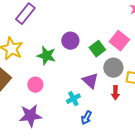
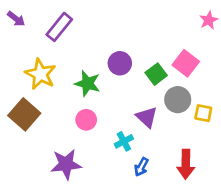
pink circle: (35, 85) -> (86, 120), moved
red arrow: (115, 93) -> (186, 164), moved, size x1.5

